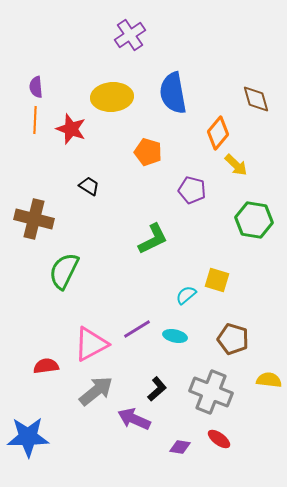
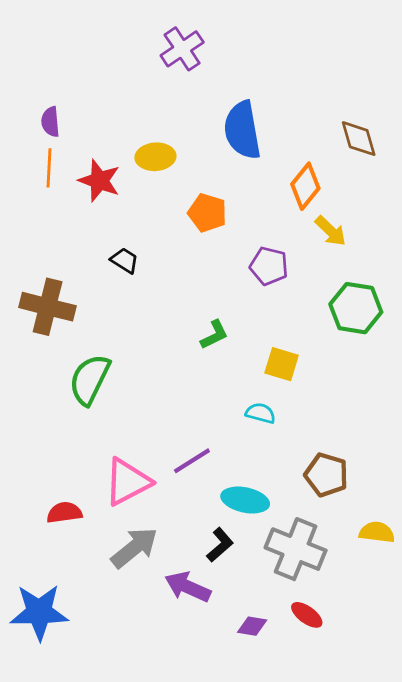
yellow ellipse: (112, 97) -> (155, 157), moved, size x0.7
green L-shape: (153, 239) -> (214, 335), size x0.7
yellow square: (217, 280) -> (282, 364), moved
cyan semicircle: (186, 295) -> (261, 413), turned 55
cyan ellipse: (175, 336) -> (245, 500), moved, size x1.4

